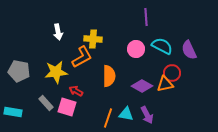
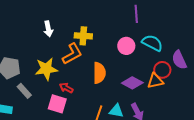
purple semicircle: (189, 50) -> (179, 60), moved
gray rectangle: (46, 103) -> (24, 91), moved

